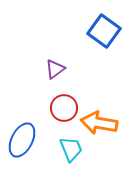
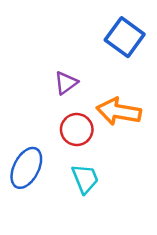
orange arrow: (99, 123) -> (119, 112), moved

